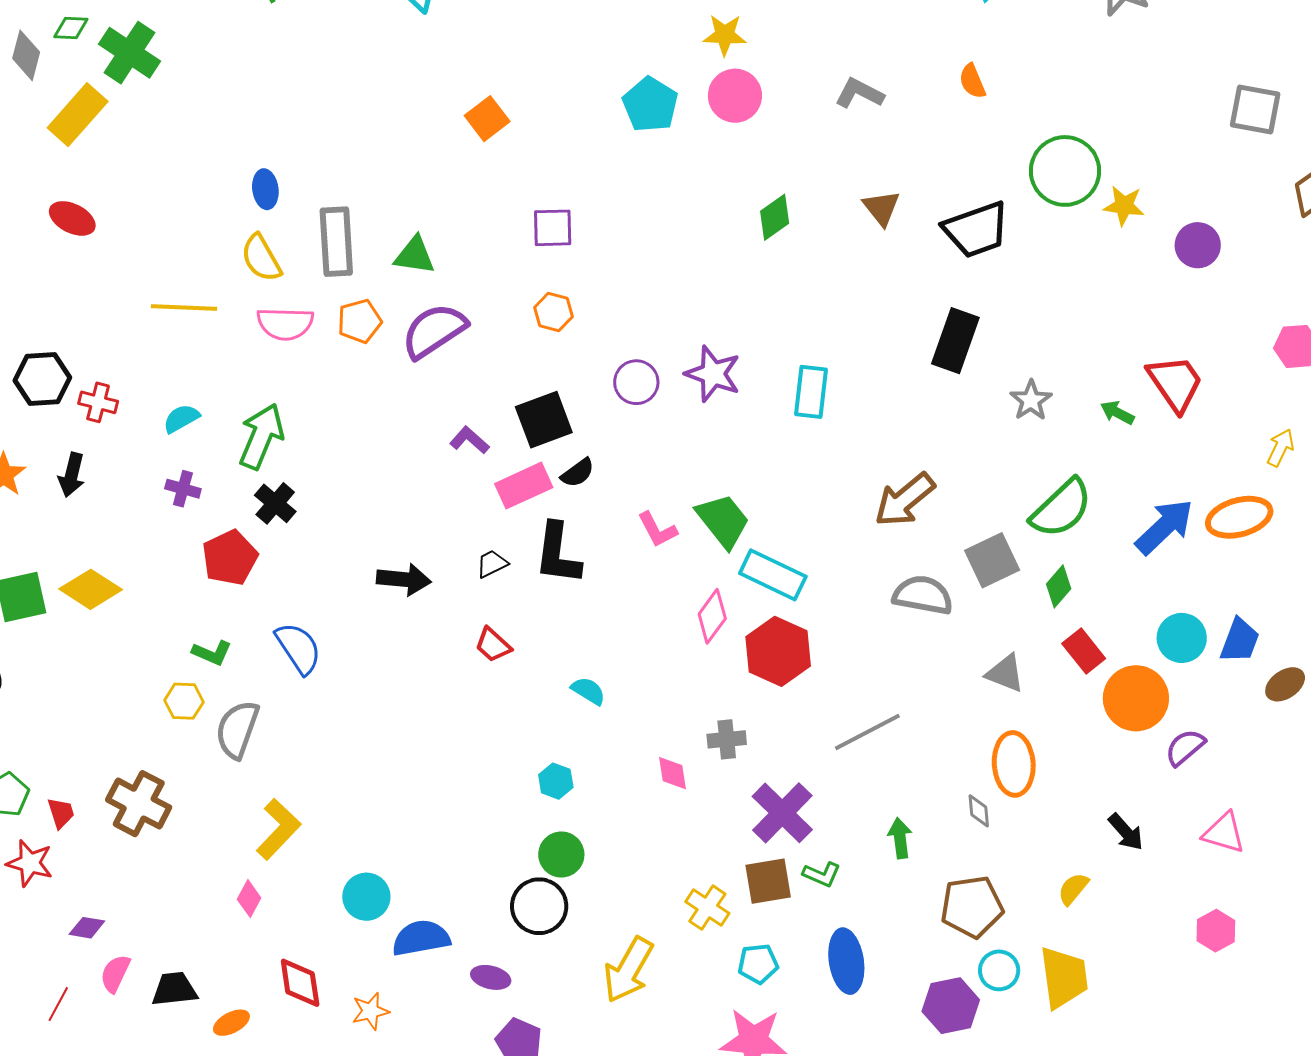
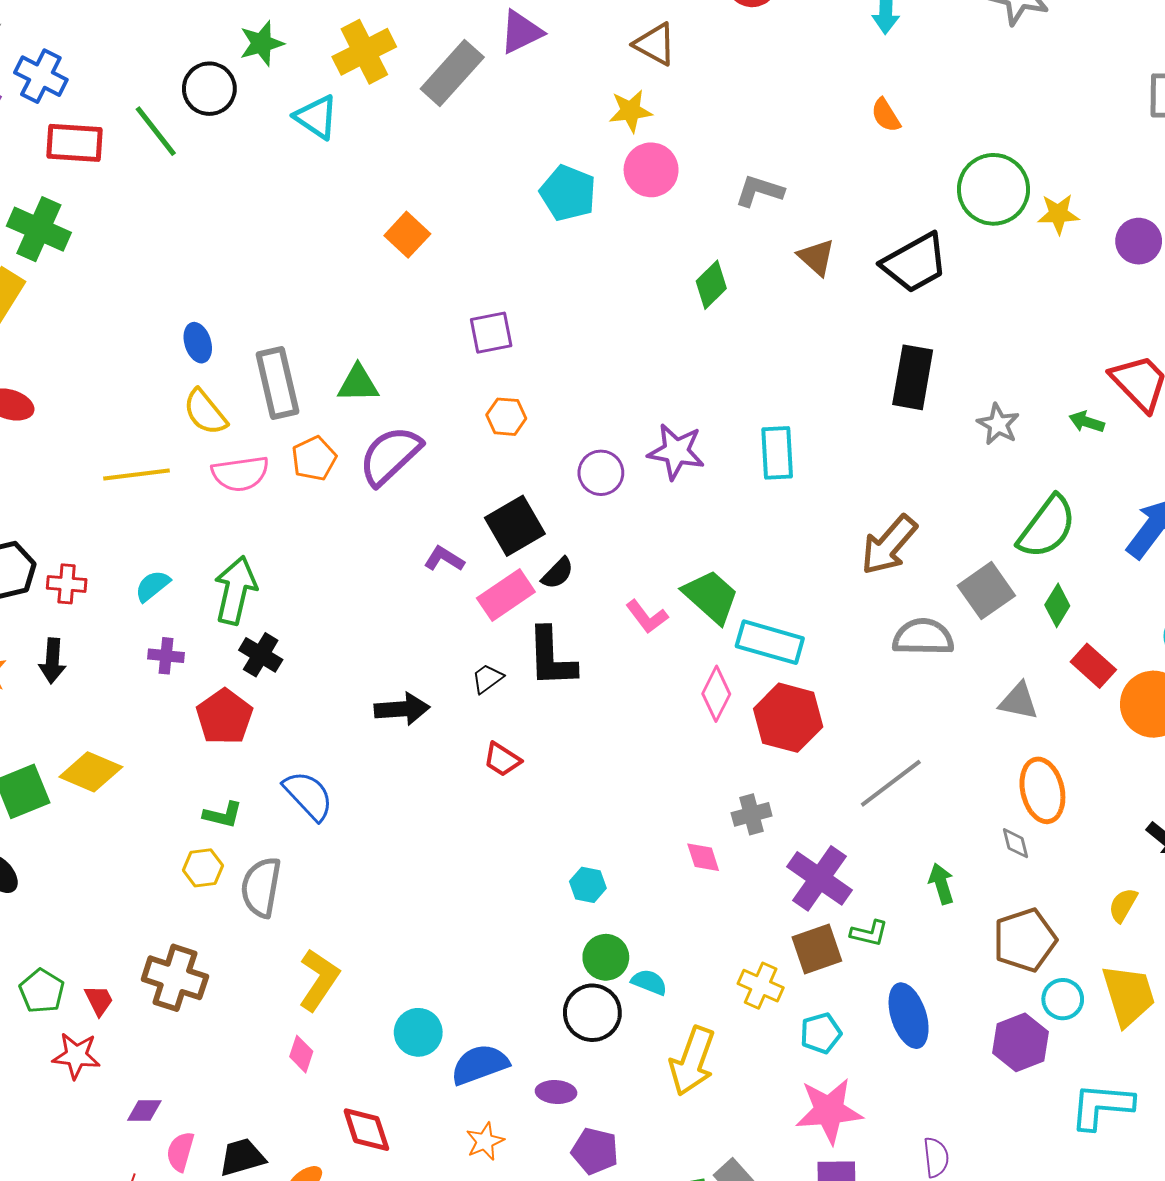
gray L-shape: (859, 93) -> (759, 191), moved
cyan semicircle: (588, 691) -> (649, 982), moved
orange star: (370, 1011) -> (485, 1141), moved

